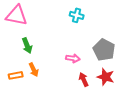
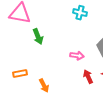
green arrow: (27, 46) -> (38, 37), moved
orange arrow: (34, 70) -> (44, 86), moved

